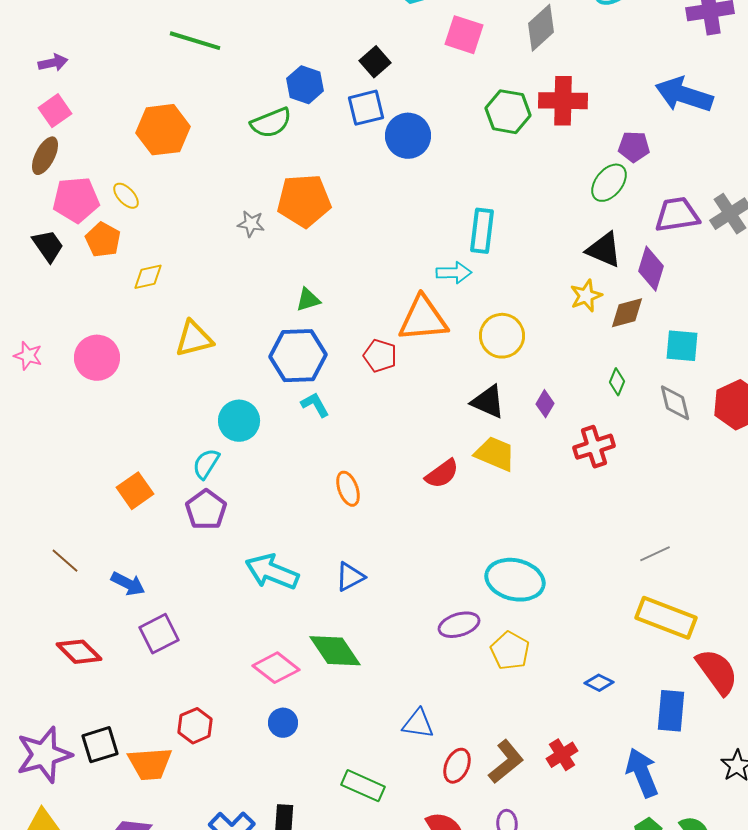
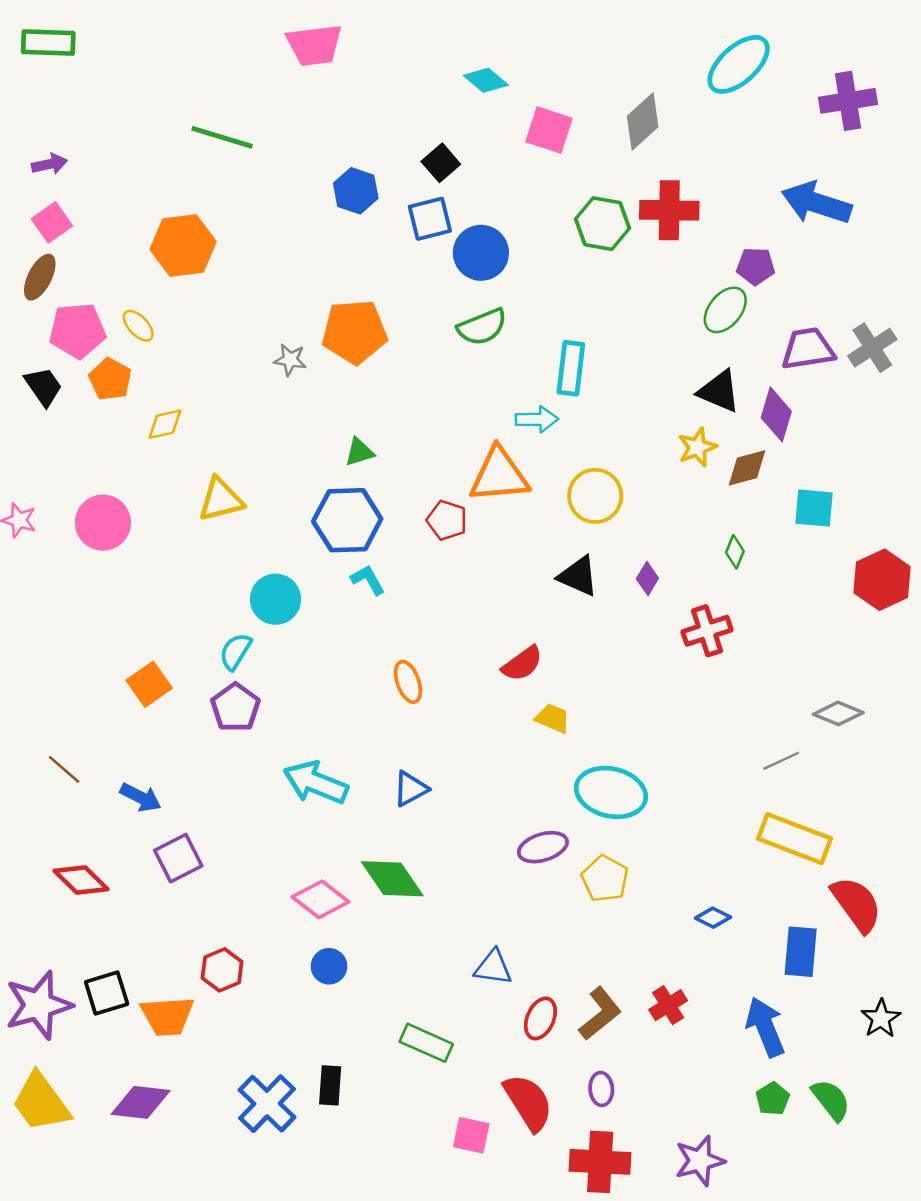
green semicircle: (271, 123) -> (482, 327), moved
gray diamond: (675, 403) -> (838, 713), moved, turned -54
yellow trapezoid: (495, 454) -> (553, 718), moved, size x0.7

